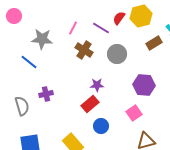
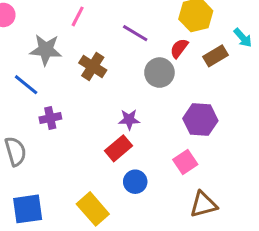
red semicircle: (119, 18) -> (179, 48), moved
pink line: (73, 28) -> (78, 16), moved
brown cross: (84, 50) -> (93, 66), moved
purple cross: (46, 94) -> (50, 118), moved

